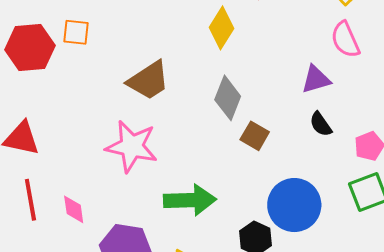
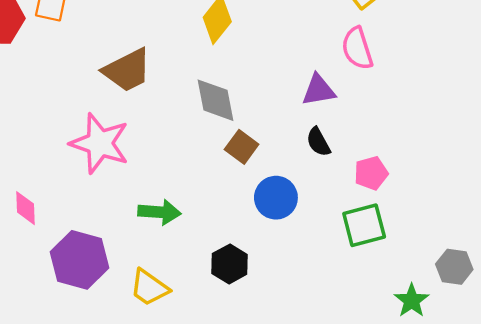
gray diamond: (228, 98) -> (215, 100), turned -39
green arrow: (190, 200) -> (159, 212), size x0.7
blue circle: (294, 205) -> (276, 198), moved, size x0.7

